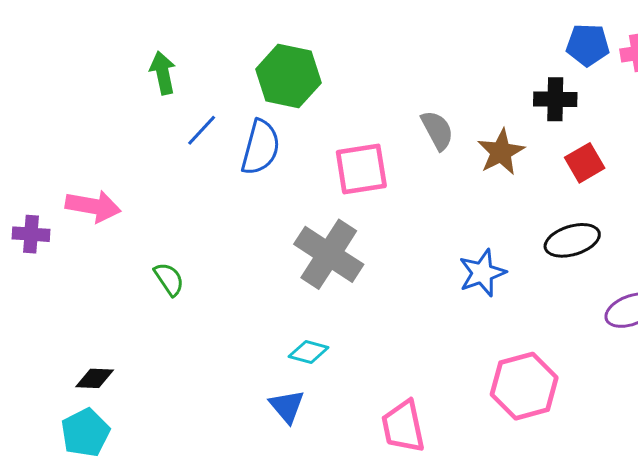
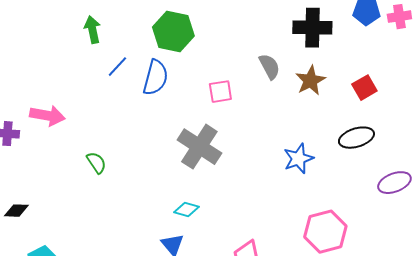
black cross: (555, 99) -> (312, 28), moved, size x1.4
pink square: (361, 169) -> (220, 92), size x0.7
black diamond: (95, 378) -> (16, 211), moved

